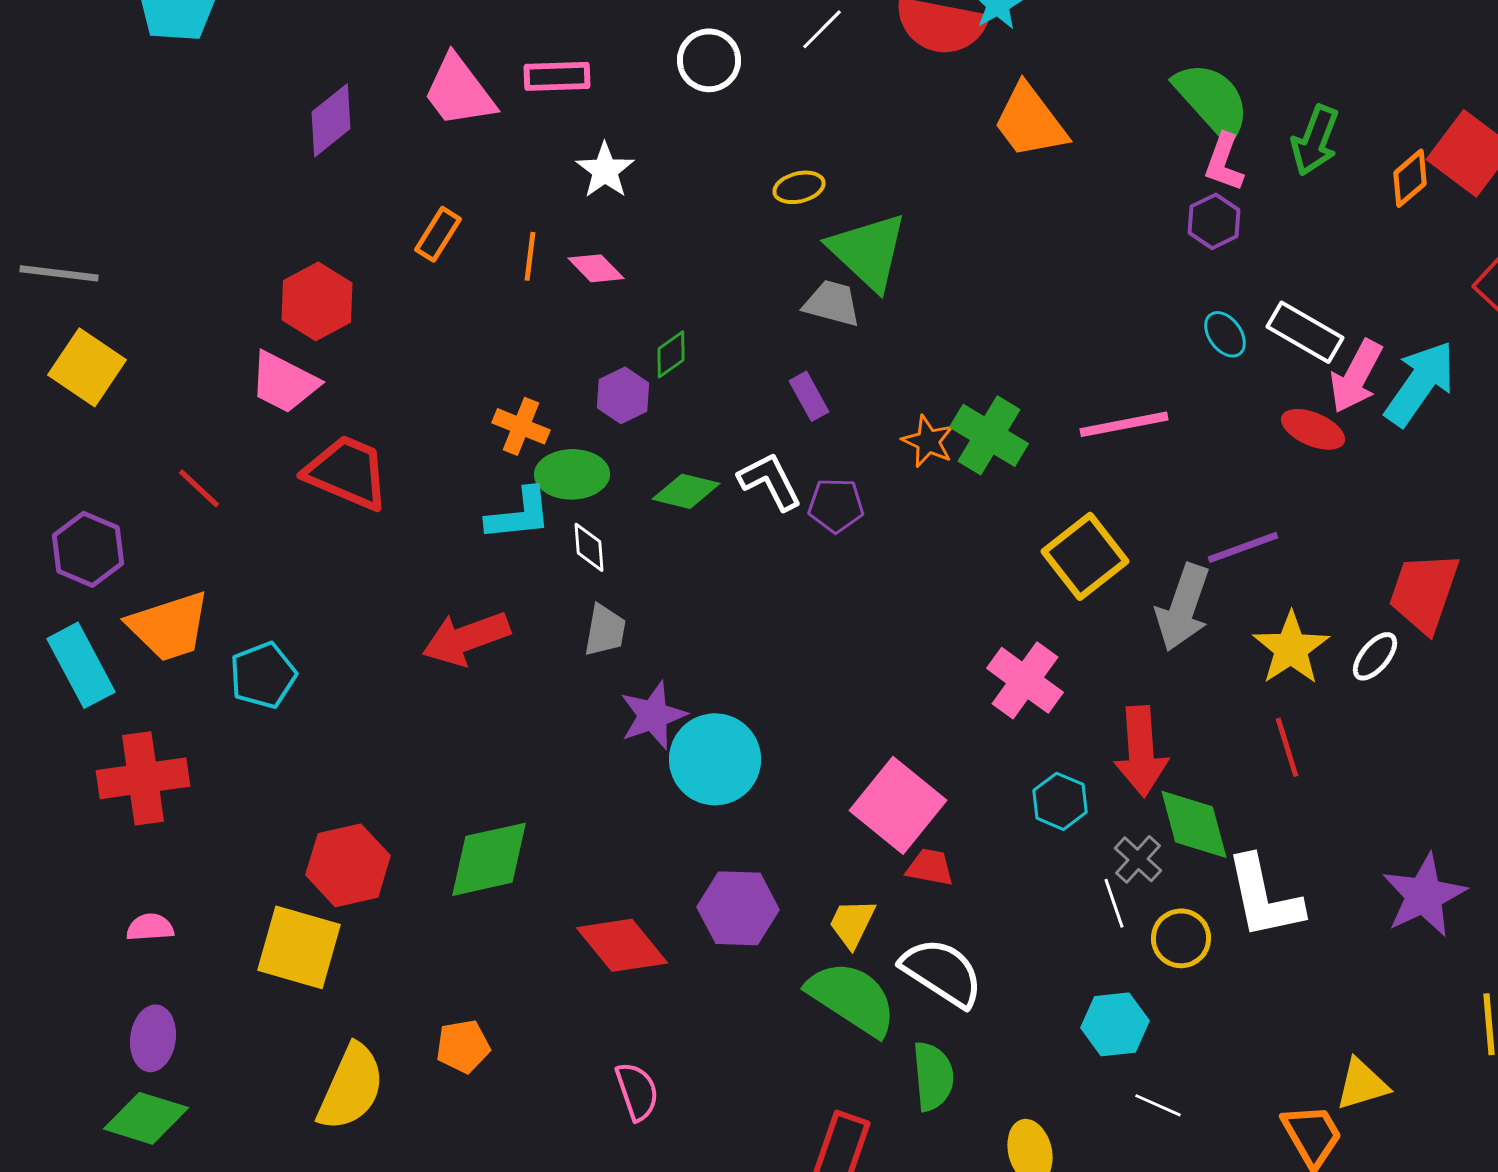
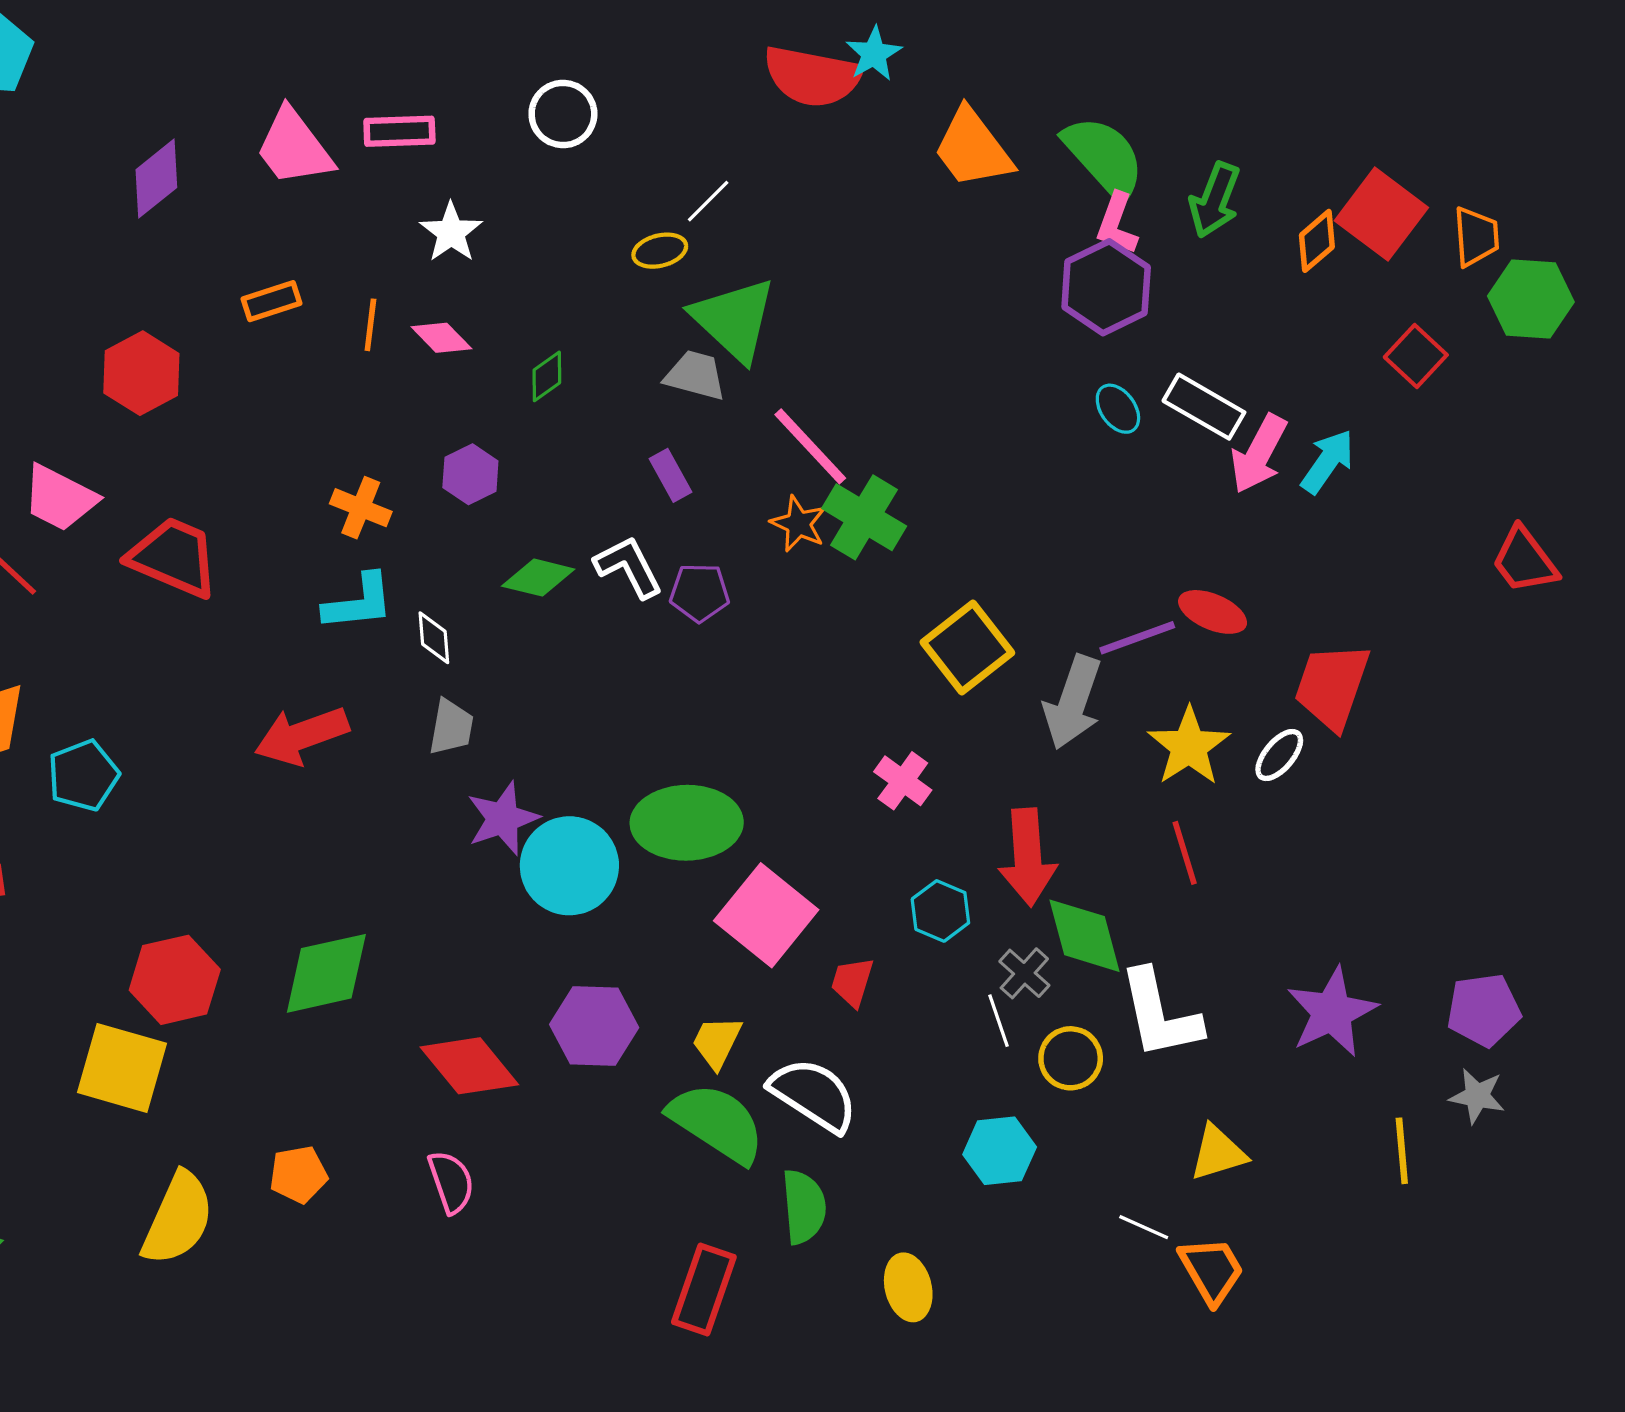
white line: (822, 29) -> (708, 201), moved
orange trapezoid: (1030, 121) -> (973, 148), moved
purple hexagon: (1214, 221) -> (1106, 287), size x1.6
orange rectangle: (438, 234) -> (271, 301), turned 40
green diamond: (671, 354) -> (547, 376), moved
pink trapezoid: (284, 382) -> (60, 498), moved
cyan arrow: (1420, 383) -> (1328, 461), size x0.7
pink line: (1124, 424) -> (810, 446), moved, turned 58
red ellipse: (1313, 429) -> (1213, 612), moved
green ellipse: (572, 474) -> (687, 823), moved, size x1.4
pink cross: (1025, 680) -> (903, 781), size x0.7
red trapezoid: (930, 867) -> (852, 982), moved, turned -84
yellow triangle: (1362, 1084) -> (1218, 1153), moved
pink semicircle: (637, 1091) -> (451, 1182), moved
white line: (1158, 1105) -> (1144, 1227), moved

